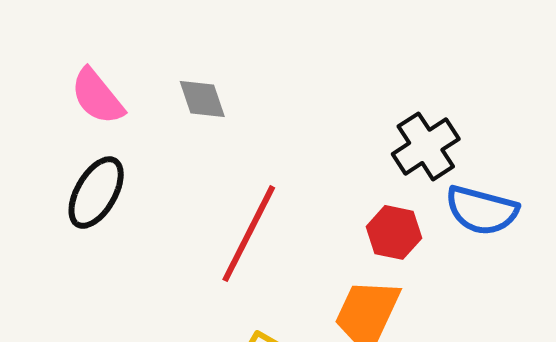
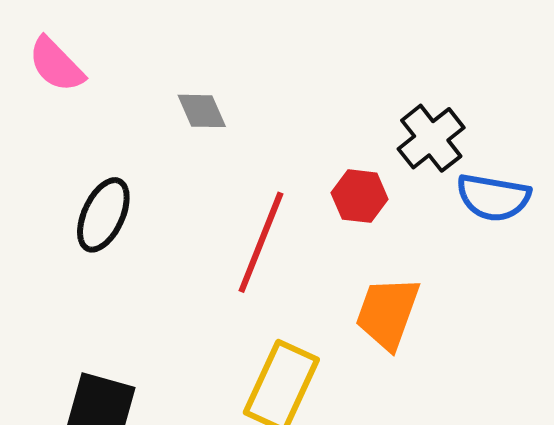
pink semicircle: (97, 97) -> (56, 65), moved
red hexagon: (394, 232) -> (360, 196), moved

